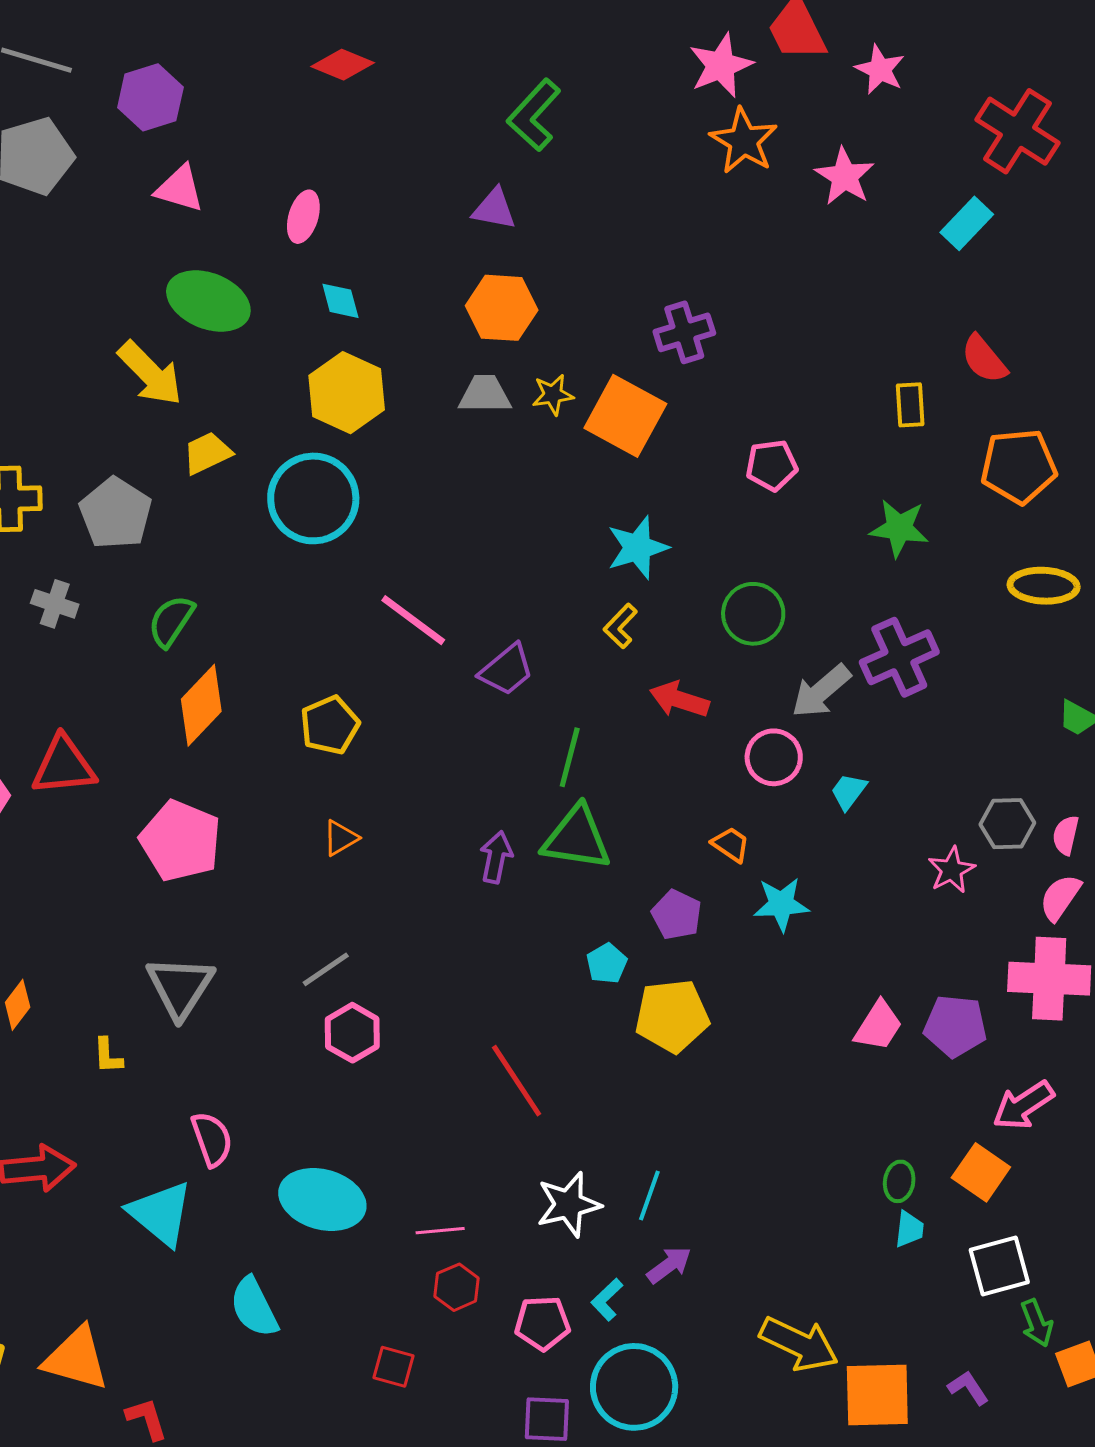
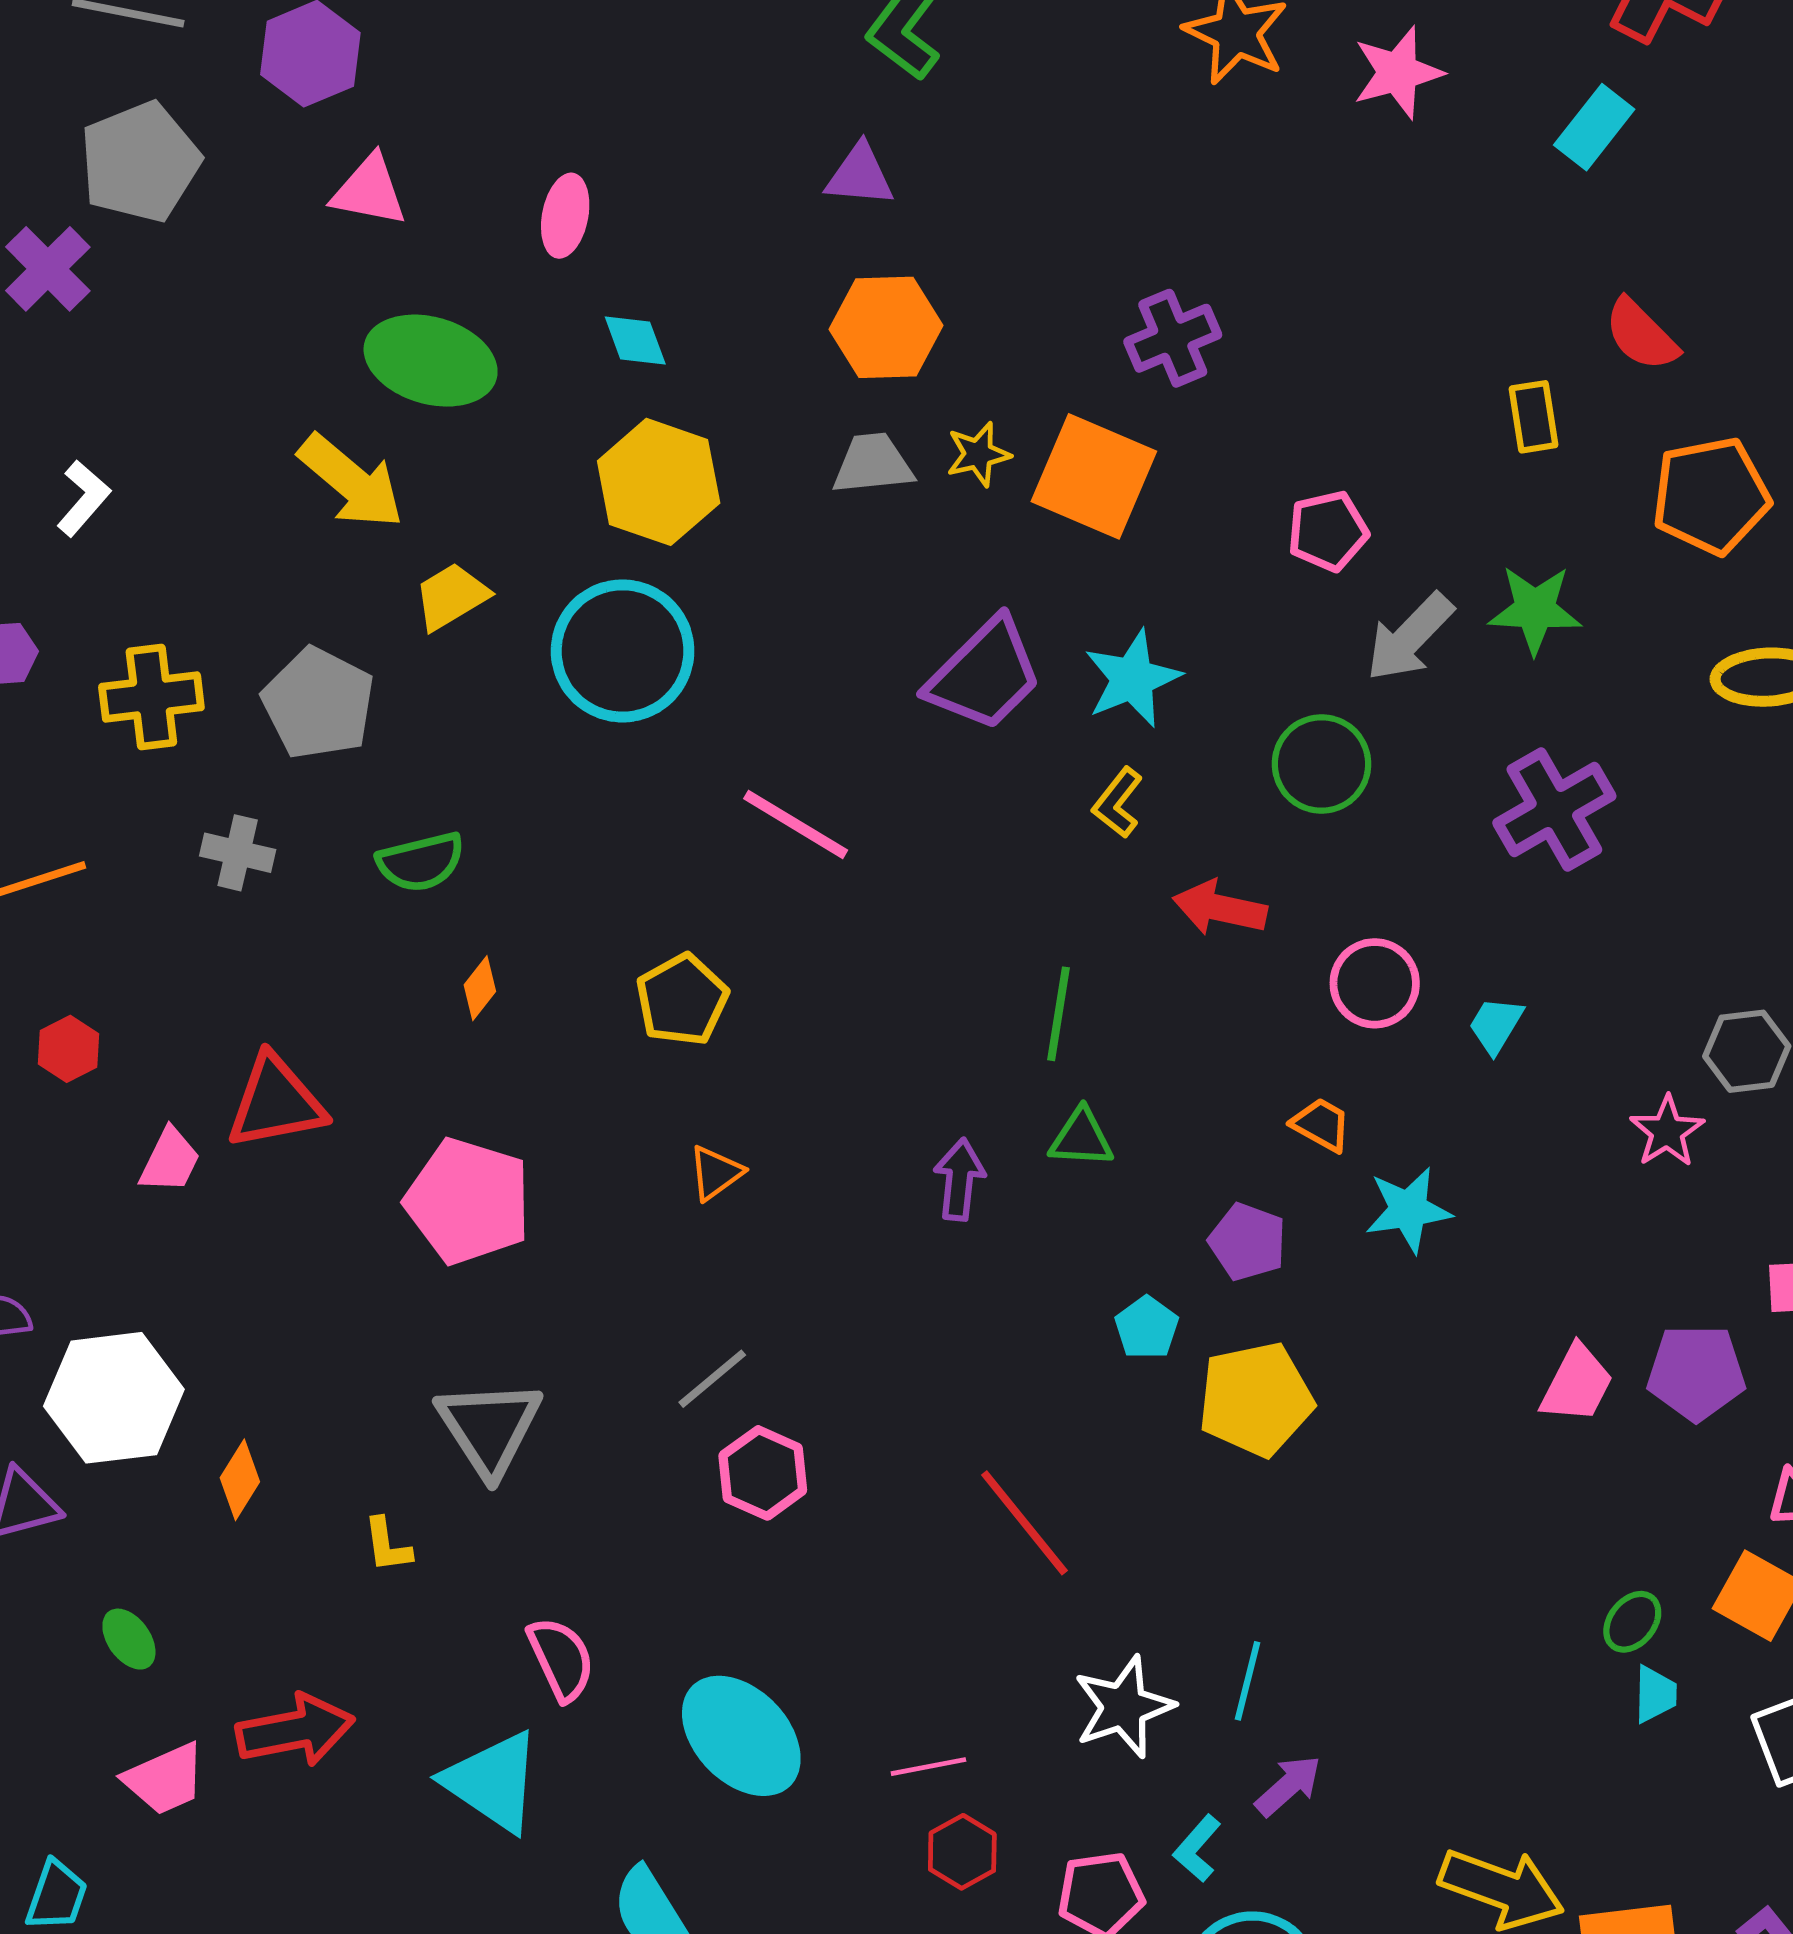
pink star: (845, 176) -> (1398, 73), turned 30
green semicircle: (171, 621) -> (421, 862), turned -132
purple trapezoid: (506, 670) -> (985, 675), moved, size x1.4
gray arrow: (821, 691) -> (1410, 637), moved
orange diamond: (201, 705) -> (480, 988), size x0.5
green triangle: (577, 838) -> (1081, 1138), size x0.6
green ellipse: (899, 1181) -> (1632, 1622), turned 36
cyan ellipse: (322, 1199) -> (741, 1736), turned 36

